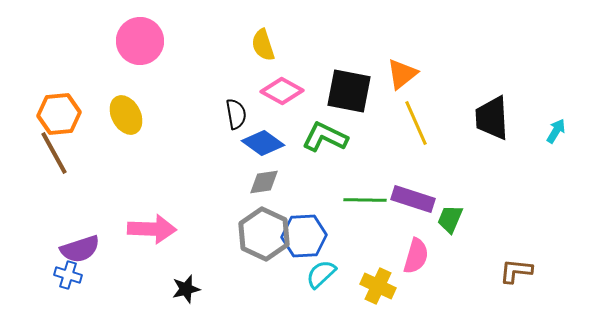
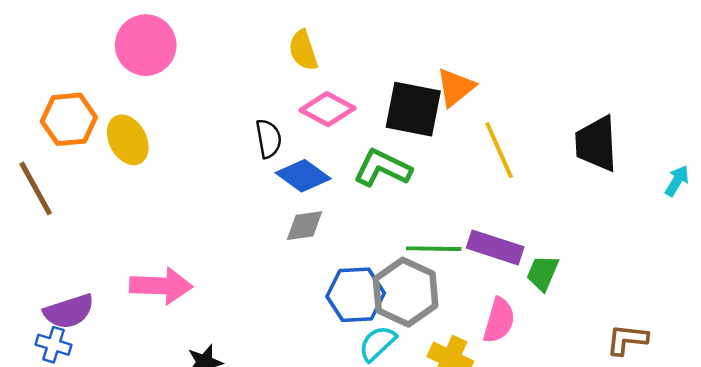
orange triangle: (402, 74) -> (455, 87), moved
orange hexagon: (59, 114) -> (69, 119), moved
cyan arrow: (556, 131) -> (677, 181), moved
gray hexagon: (264, 234) -> (406, 292), moved

